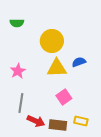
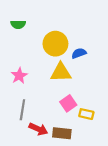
blue semicircle: (79, 62) -> (79, 53), moved
yellow rectangle: (81, 121) -> (86, 114), moved

